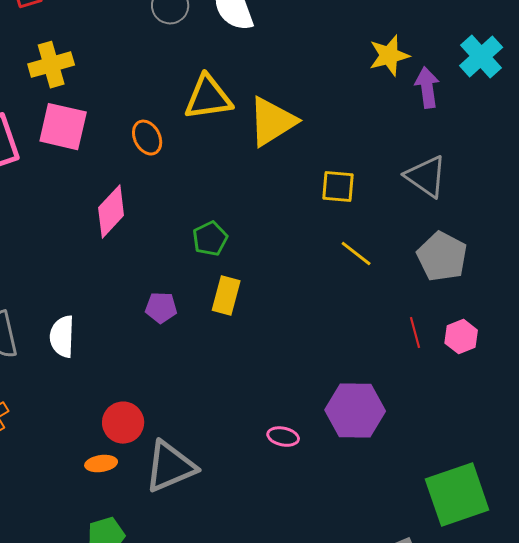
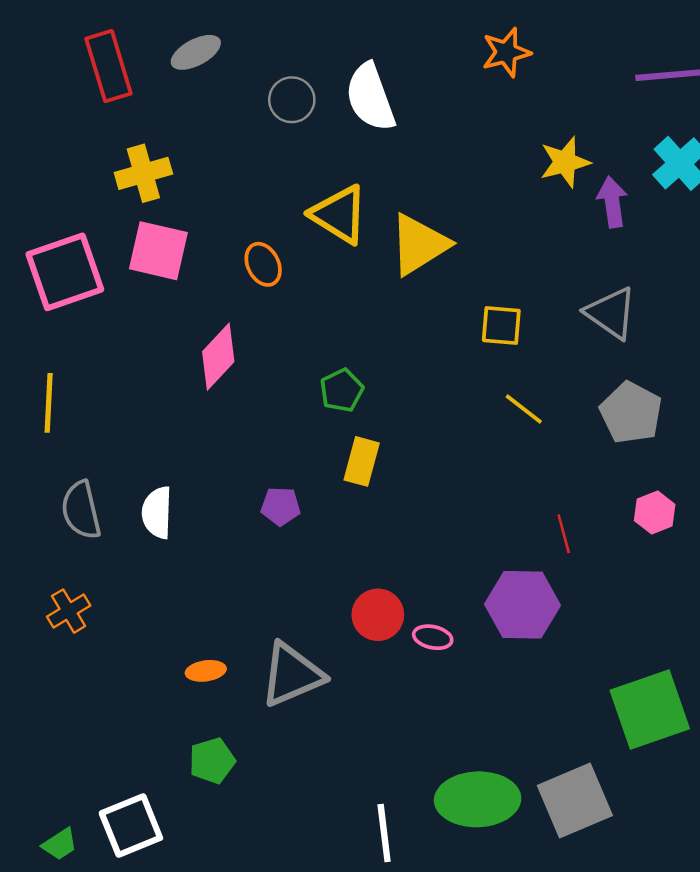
yellow triangle: (208, 98) -> (339, 214), turned 40
purple pentagon: (161, 308) -> (281, 506), moved
red line: (415, 333) -> (564, 534), moved
red circle: (123, 423) -> (378, 615), moved

